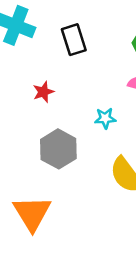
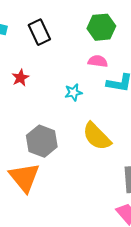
gray hexagon: (58, 149) -> (42, 141), moved

